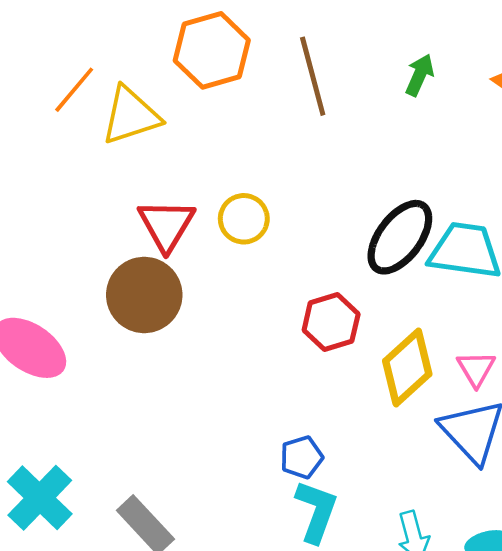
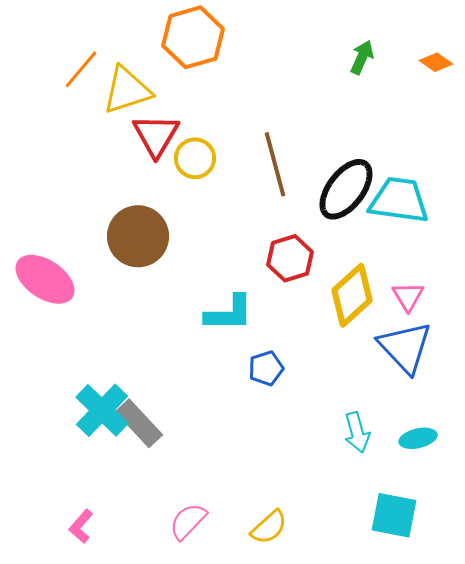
brown line: (313, 76) -> (275, 164), moved
yellow circle: (244, 219) -> (195, 158), moved
red triangle: (166, 225) -> (156, 135), moved
cyan cross: (40, 498) -> (102, 410), moved
cyan L-shape: (316, 511) -> (229, 313), moved, turned 70

